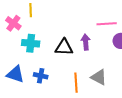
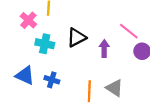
pink line: (107, 24) -> (129, 31), turned 36
black triangle: (64, 47) -> (76, 38), moved, turned -36

